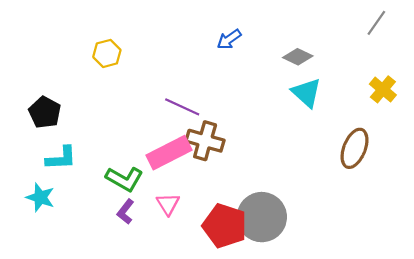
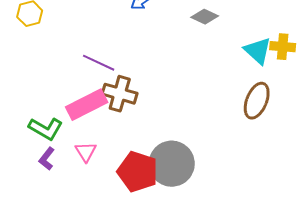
yellow cross: (383, 89) -> (283, 47), turned -35
cyan triangle: (307, 93) -> (258, 51), moved

